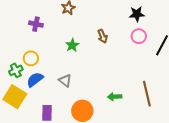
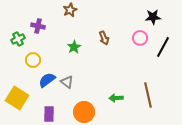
black star: (137, 14) -> (153, 17), moved
green cross: (16, 70) -> (18, 39), moved
blue semicircle: (35, 80) -> (47, 80), moved

